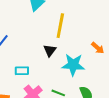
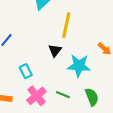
cyan rectangle: (22, 71) -> (26, 71), turned 64

